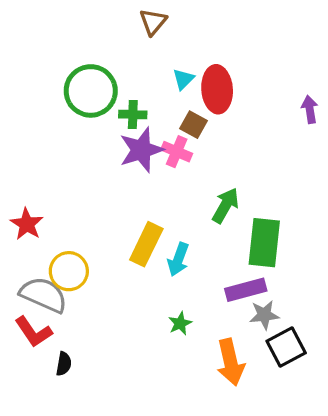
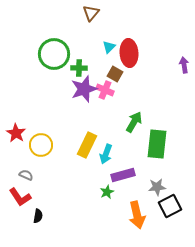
yellow circle: (69, 271) -> (41, 145), moved
purple rectangle: (246, 290) -> (123, 175), moved
gray semicircle: (44, 295) -> (26, 175), size x0.5

